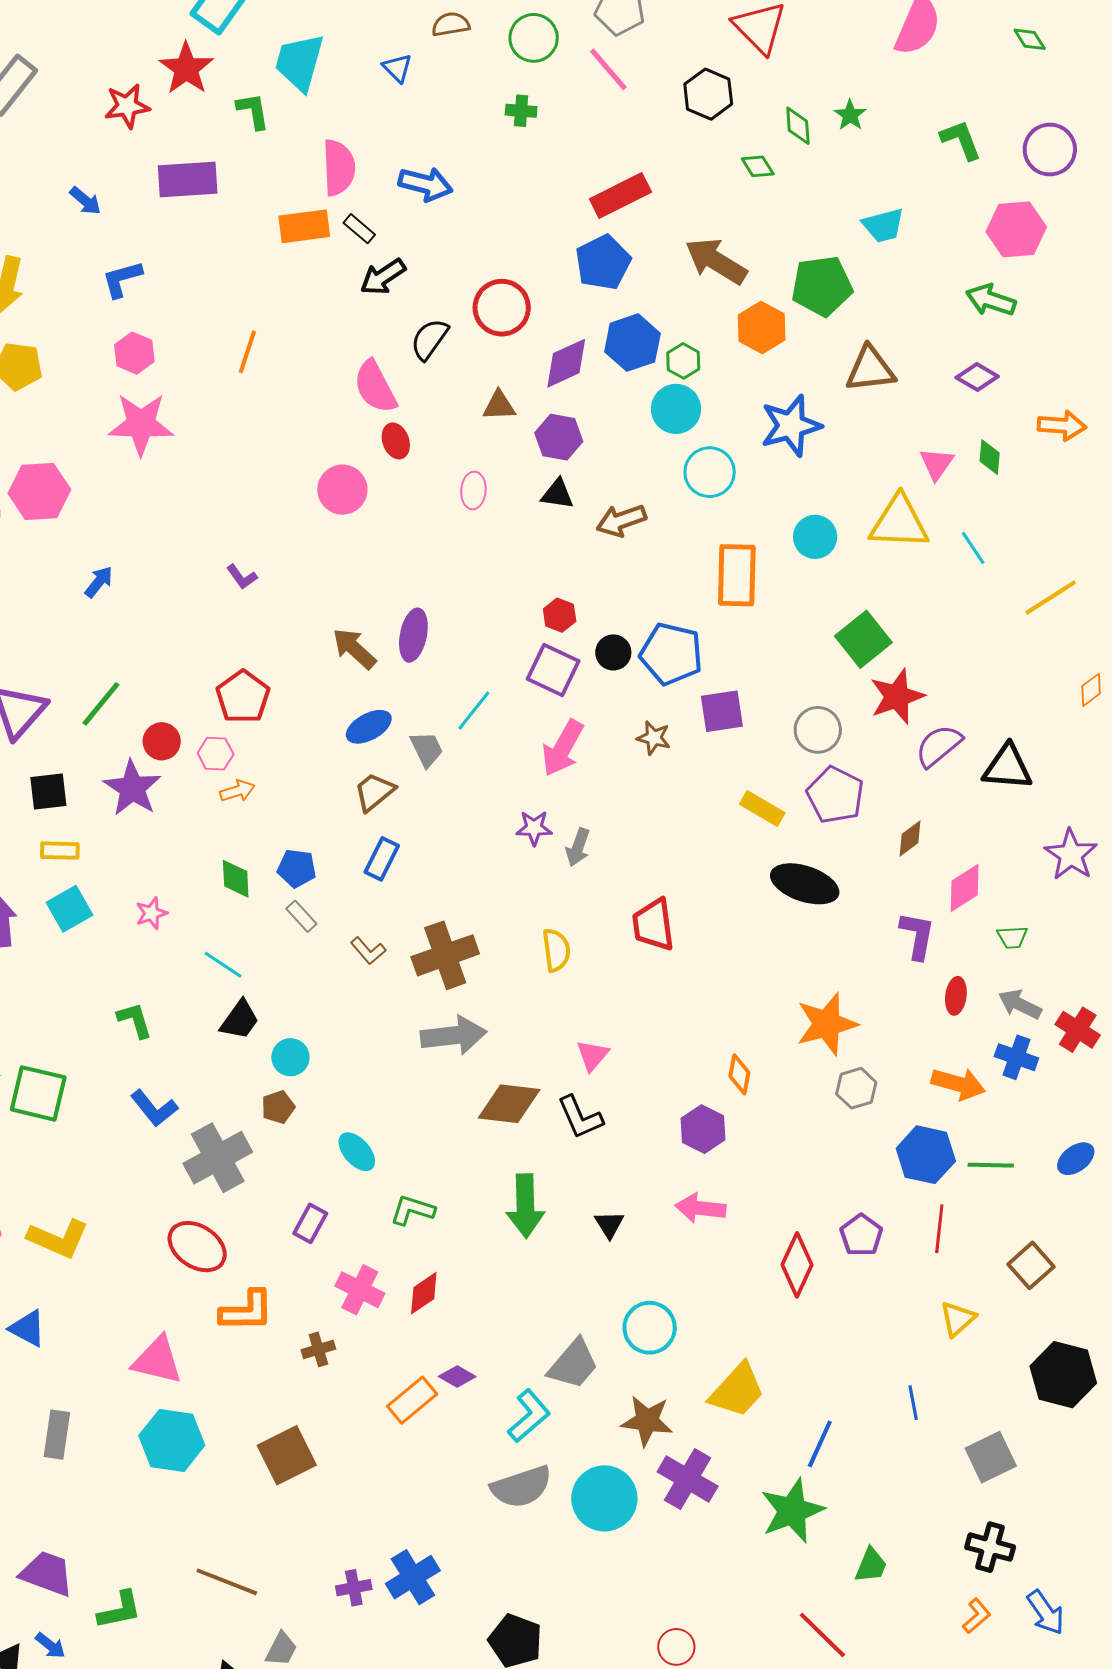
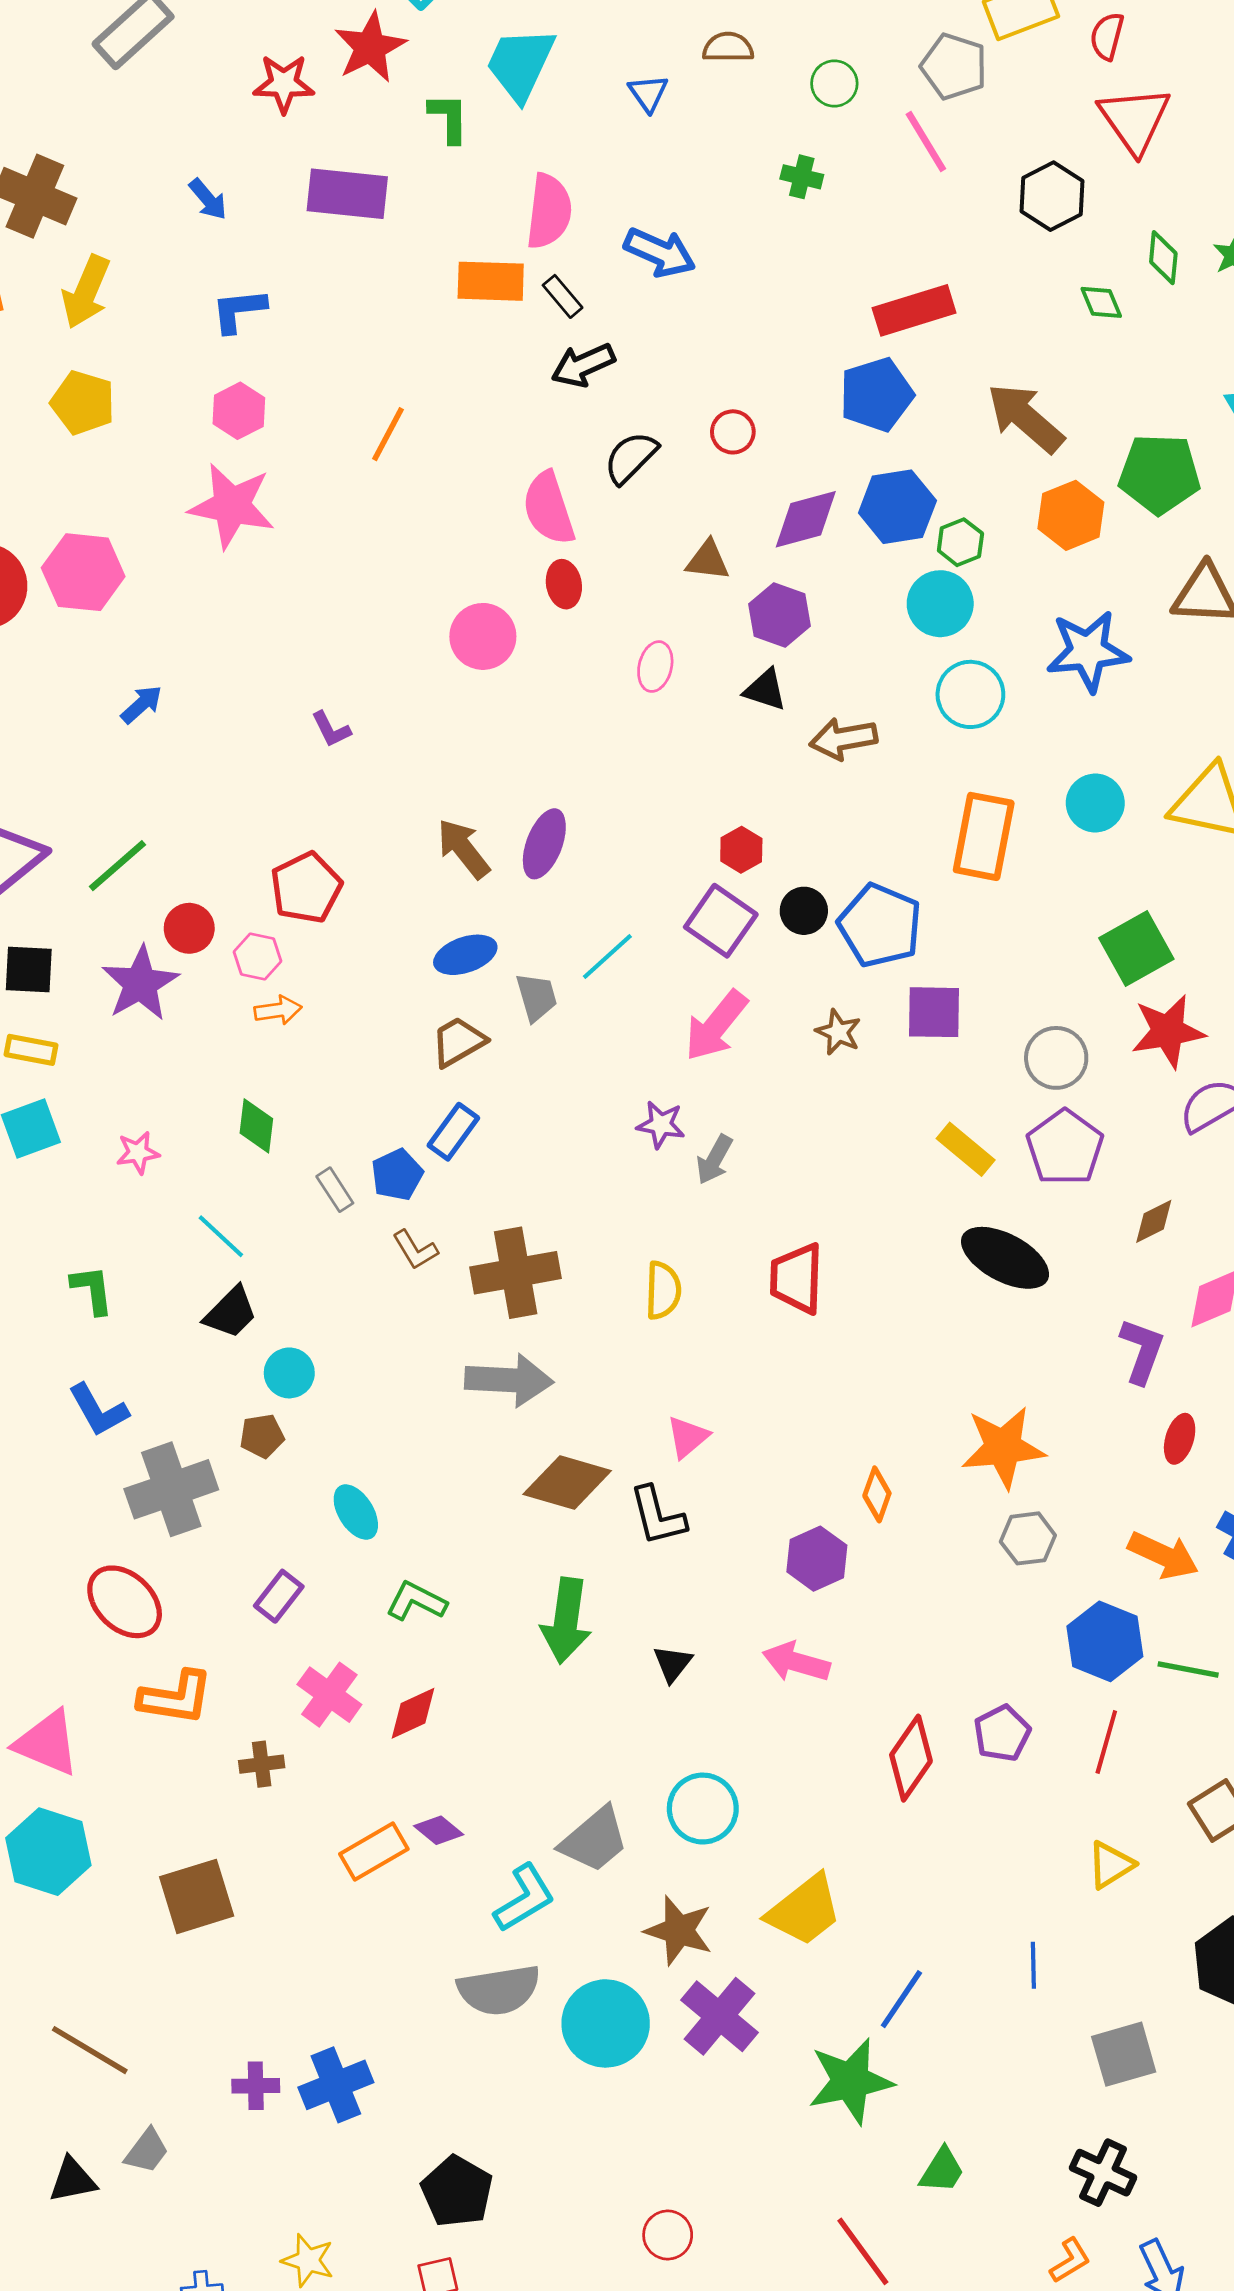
green circle: (534, 38) -> (834, 83), size x0.7
red circle: (502, 308) -> (733, 432), size x0.6
blue pentagon: (297, 868) -> (397, 1175), moved, turned 30

